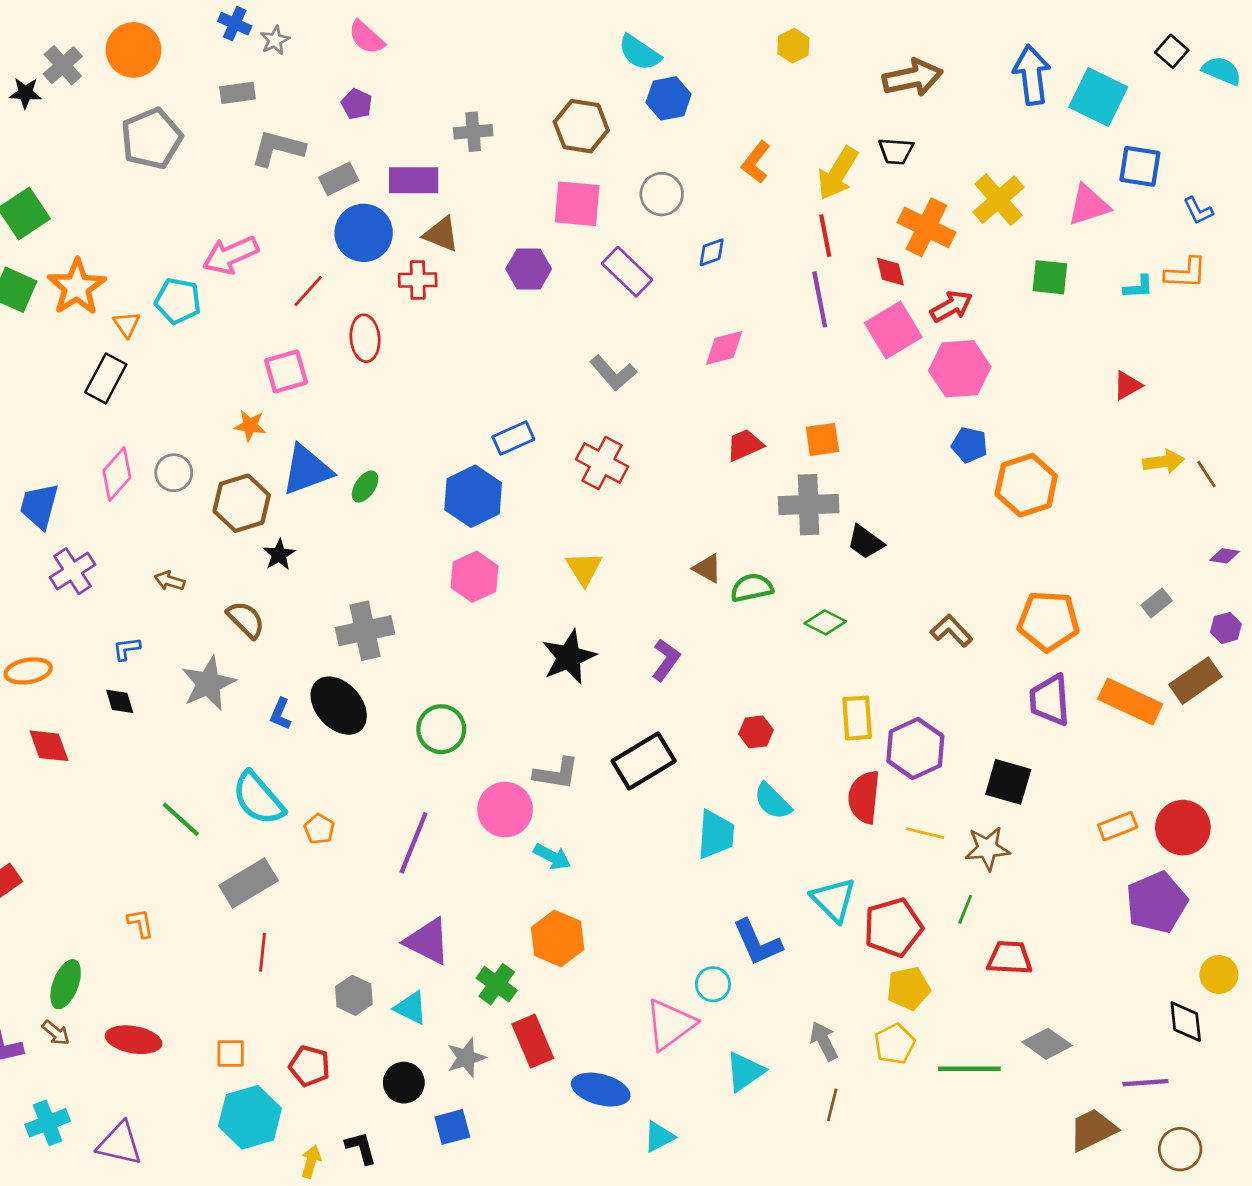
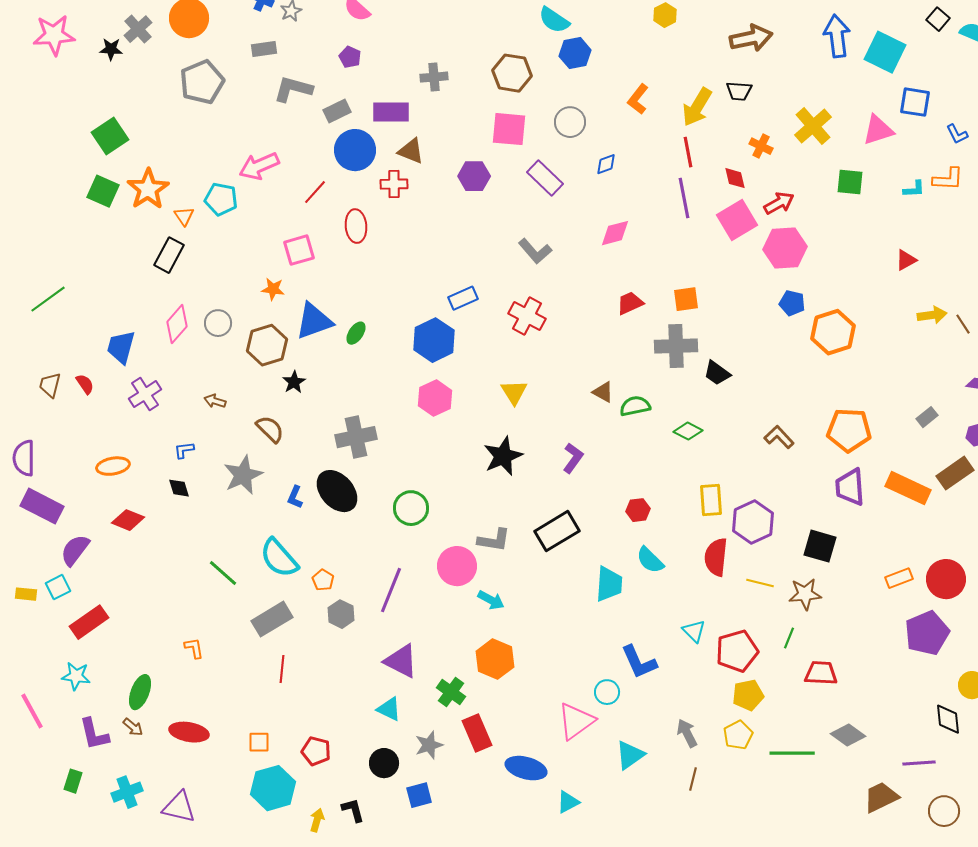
orange cross: (926, 227) -> (761, 146), size x0.6
red diamond: (49, 746) -> (128, 520), turned -48
cyan triangle: (834, 900) -> (694, 631), size x0.7
gray hexagon: (354, 995) -> (341, 614), moved

